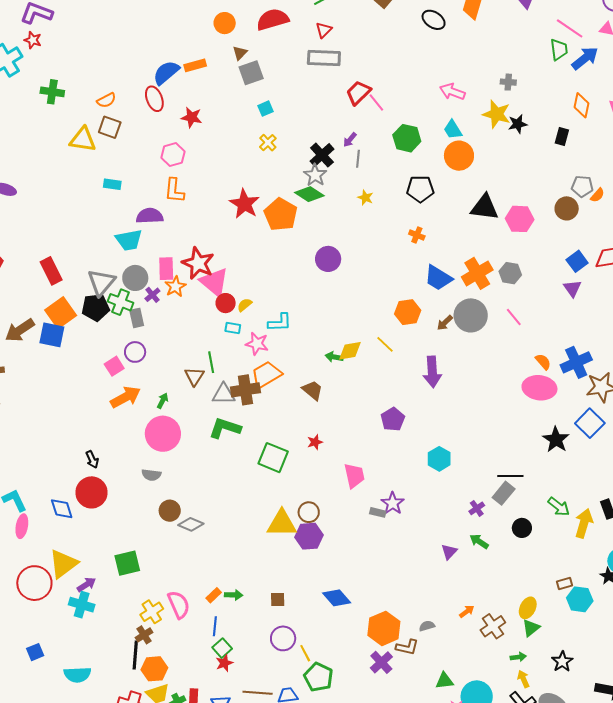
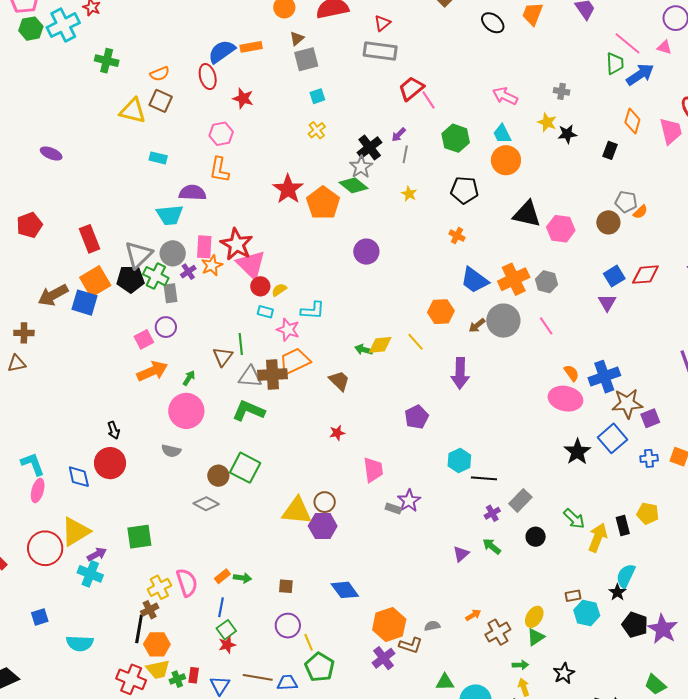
yellow star: (497, 114) -> (547, 122), size x0.7
green square: (273, 458) -> (245, 468), moved
black line: (510, 476) -> (484, 478), moved
brown circle: (170, 511) -> (218, 476), moved

